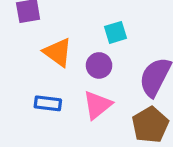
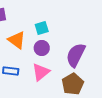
cyan square: (116, 32) -> (42, 28), moved

